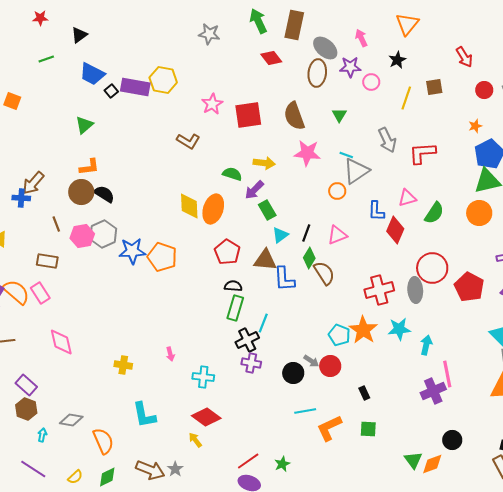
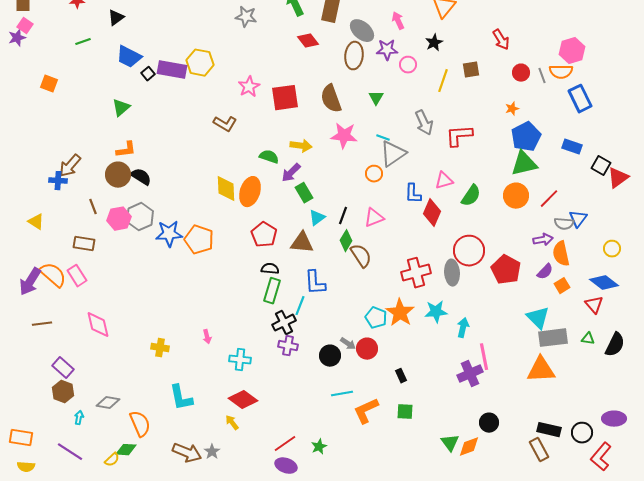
blue L-shape: (284, 279) -> (315, 283), moved
green diamond: (107, 477) -> (126, 450), moved, turned 30

